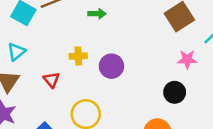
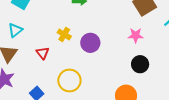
yellow cross: (78, 56) -> (64, 34), turned 32
pink star: (187, 59) -> (136, 35), moved

